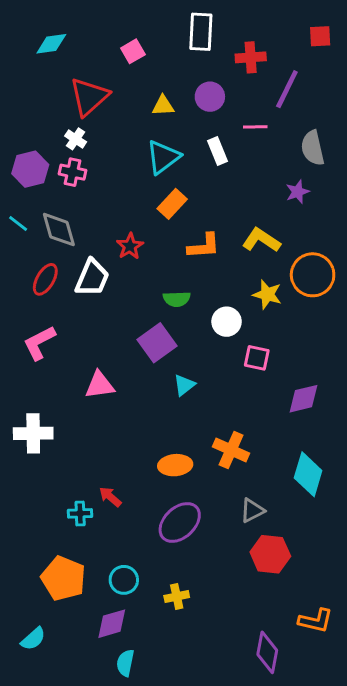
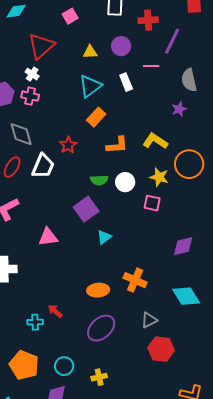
white circle: (227, 322) -> (125, 182), moved
pink square: (257, 358) -> (152, 203), moved
cyan diamond: (308, 474) -> (186, 296), turned -48

